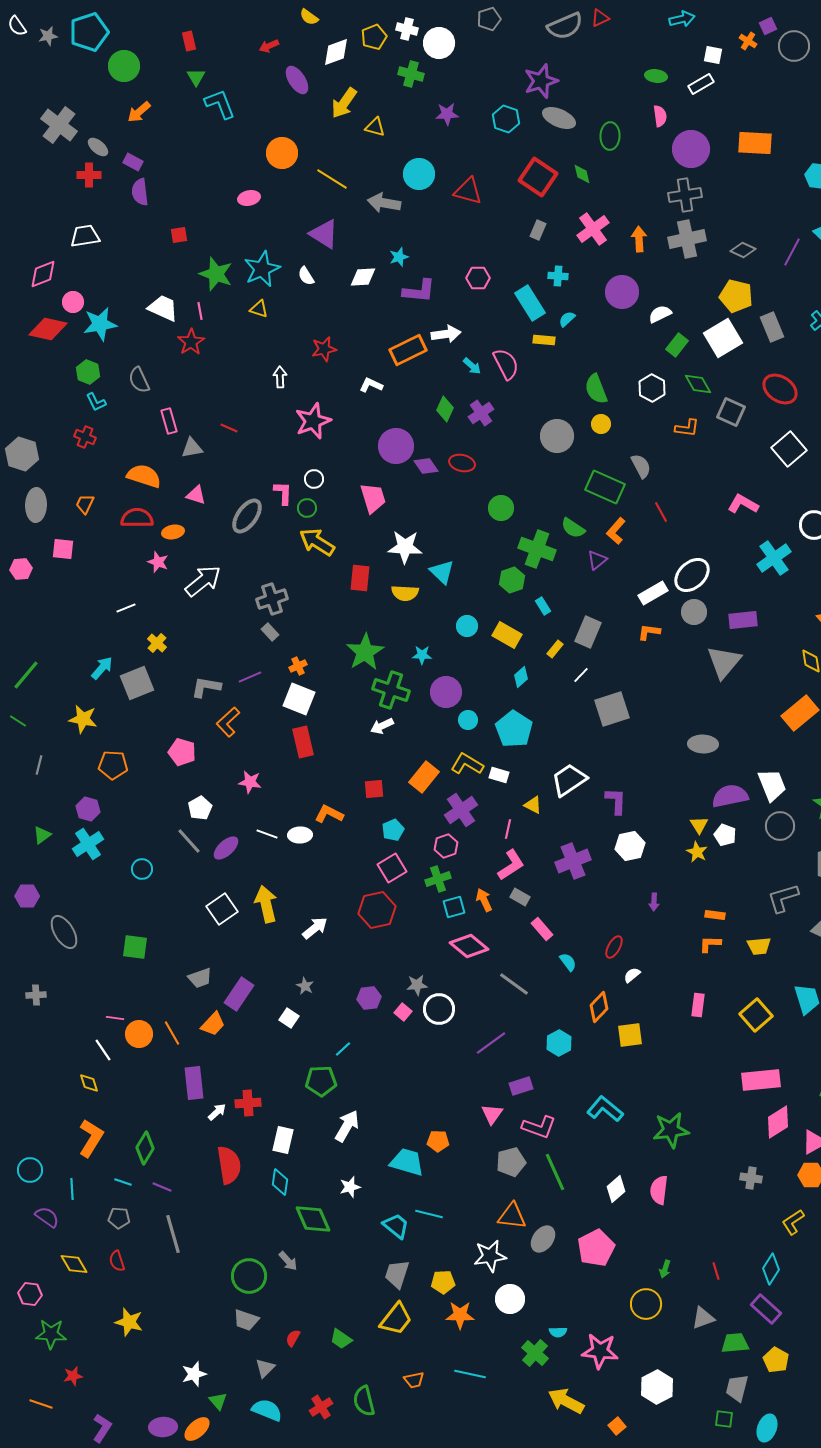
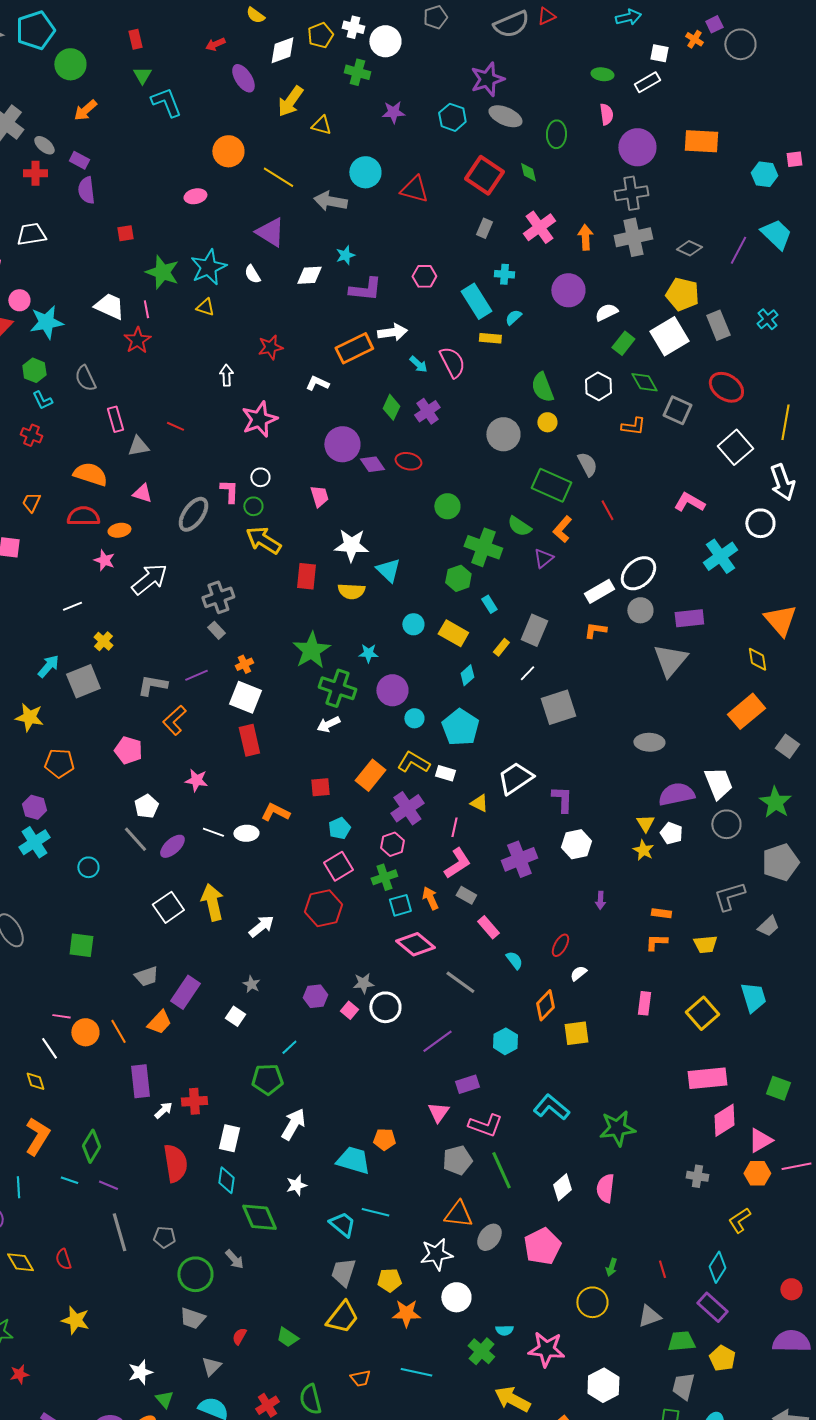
pink trapezoid: (373, 498) -> (319, 496), size x0.7
gray pentagon: (119, 1218) -> (164, 1237), moved

